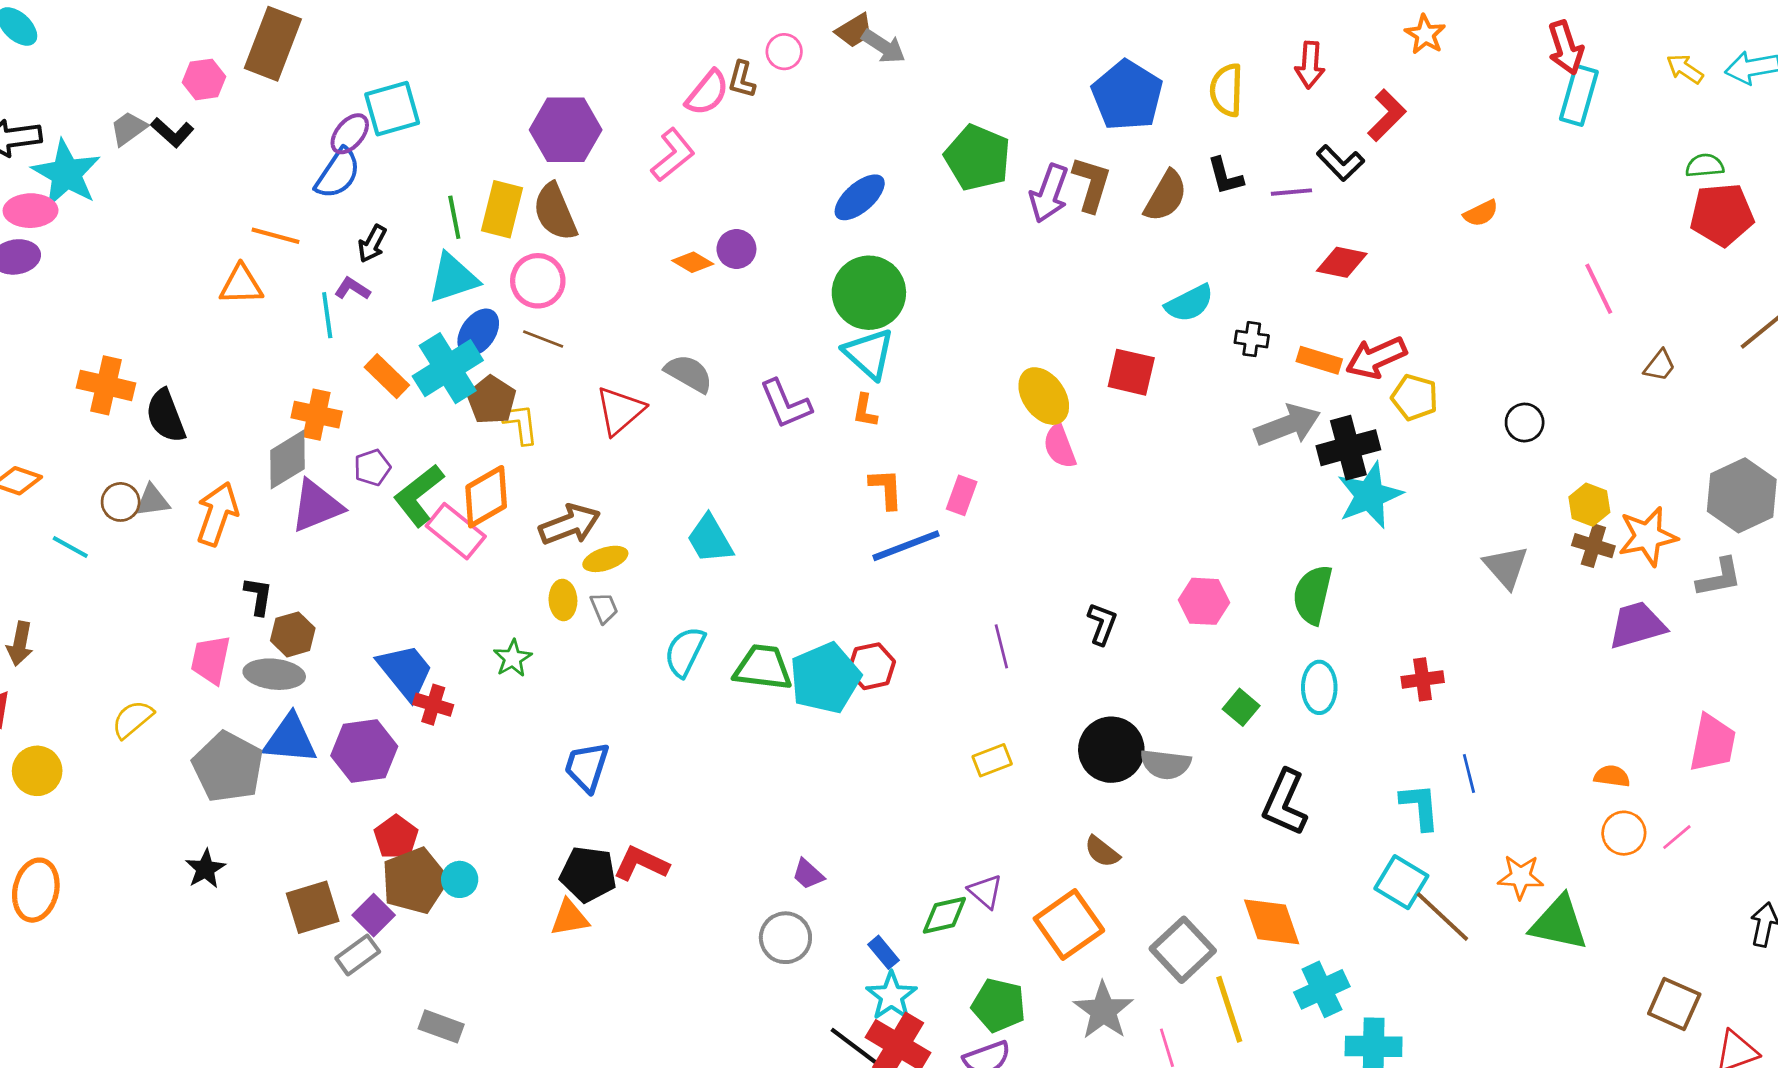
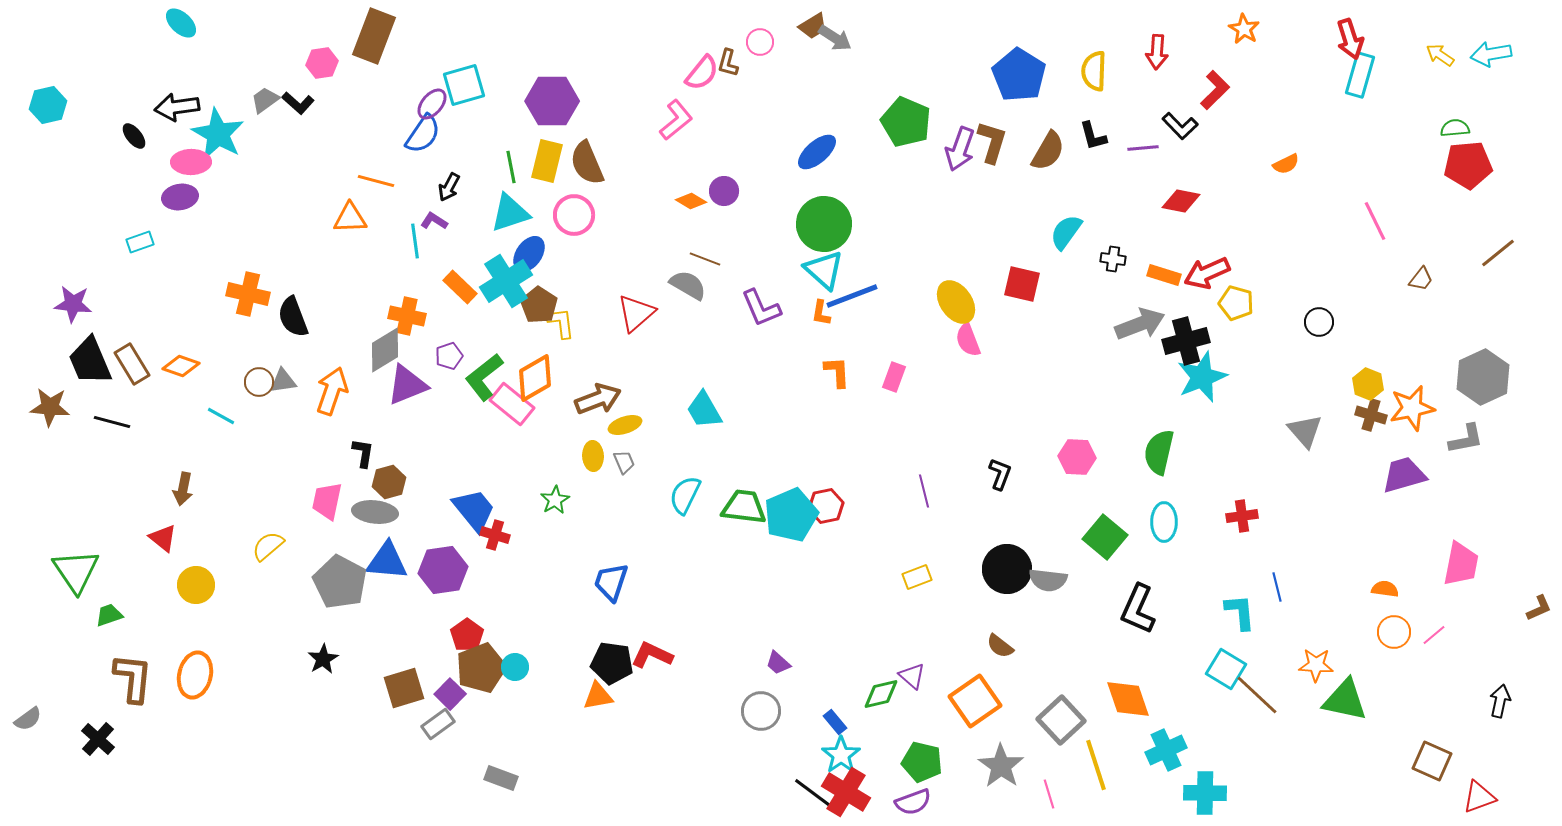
purple hexagon: (566, 130) -> (552, 101), moved
cyan semicircle: (1189, 303) -> (1066, 232), turned 153
brown line: (543, 339) -> (705, 259), moved
blue line: (906, 546) -> (852, 296), moved
green square: (1241, 707) -> (1105, 537), size x1.6

